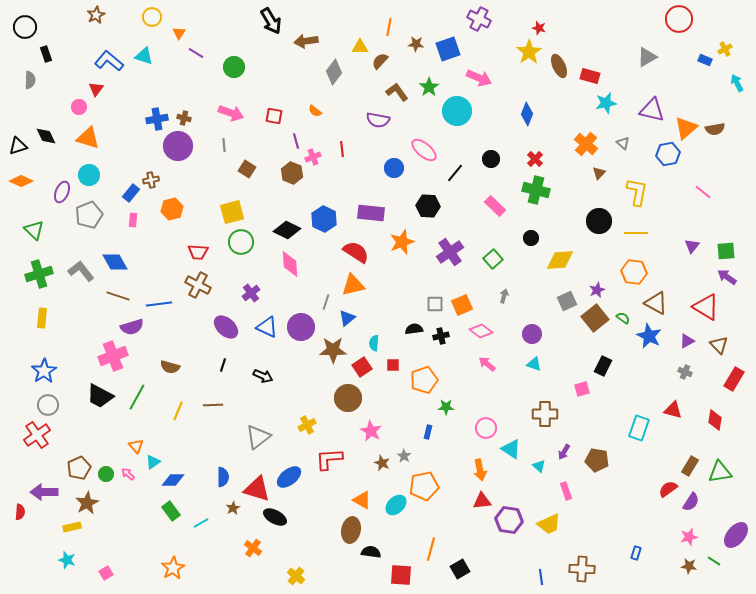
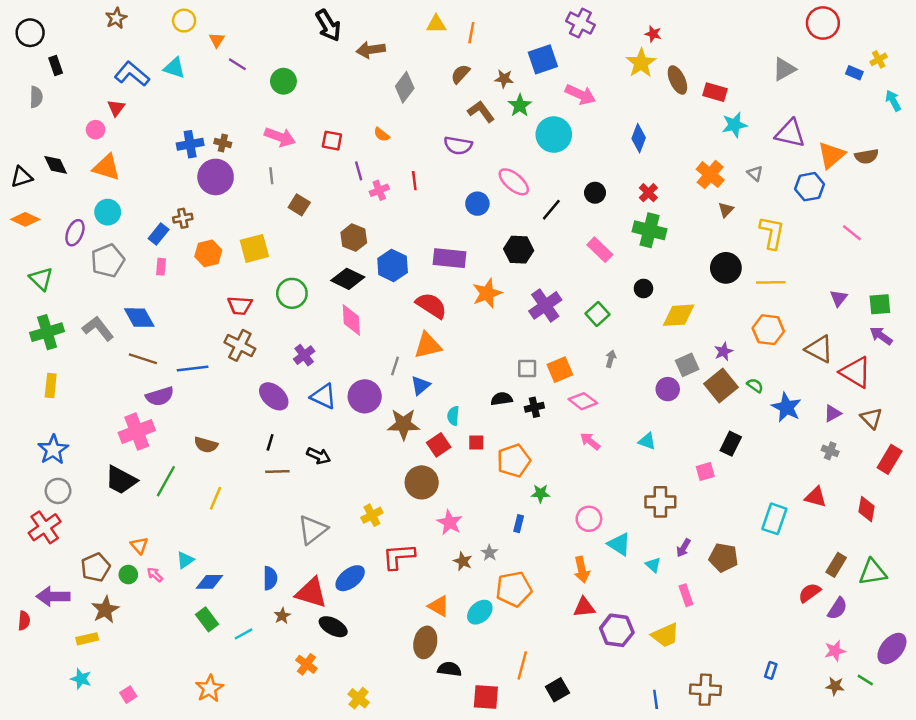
brown star: (416, 44) -> (504, 79), moved
yellow triangle: (360, 47) -> (436, 24), moved
brown hexagon: (292, 173) -> (354, 238), moved
yellow square: (232, 212) -> (254, 248), moved
brown triangle: (656, 303) -> (819, 349), moved
purple circle: (532, 334) -> (668, 389), moved
brown line: (213, 405) -> (277, 472), moved
orange triangle: (136, 446) -> (139, 545), moved

